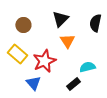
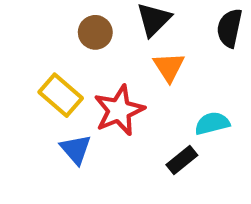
brown circle: (23, 25) -> (95, 32), moved
blue triangle: (33, 83) -> (76, 149), moved

